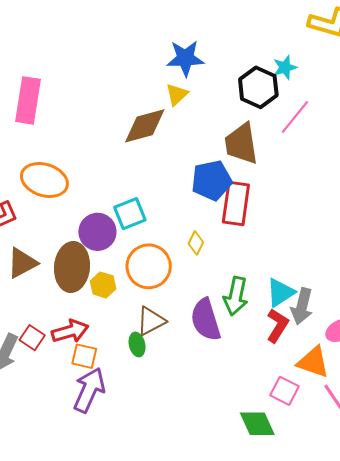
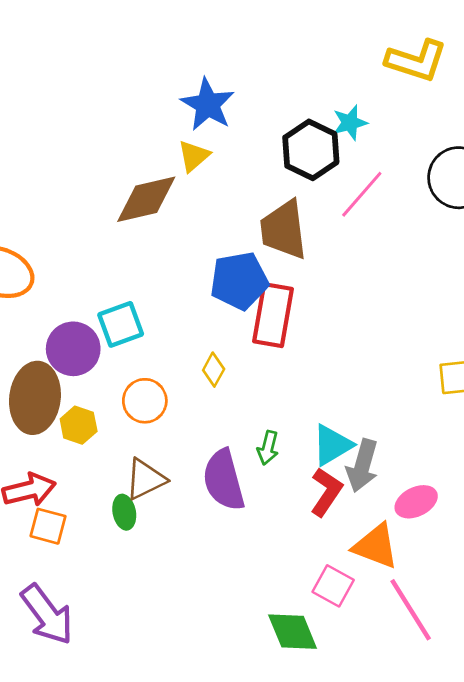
blue star: (185, 58) -> (208, 105), turned 30
orange circle: (149, 266) -> (145, 401), size x0.7
green arrow: (236, 296) -> (268, 448), size x0.6
purple arrow: (89, 390) -> (47, 615), moved, turned 117

